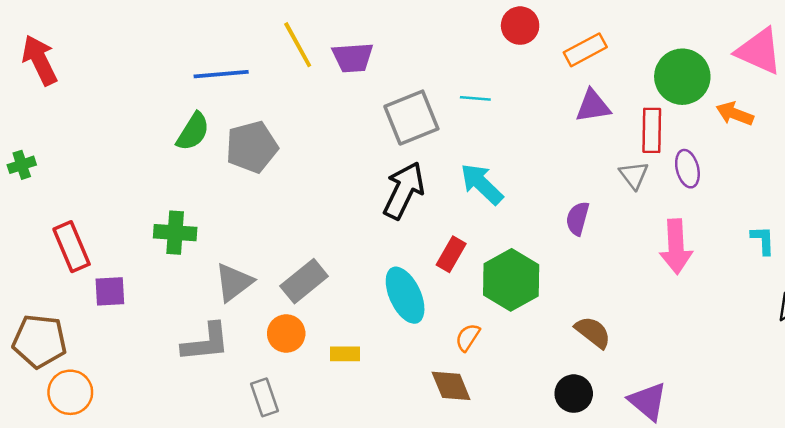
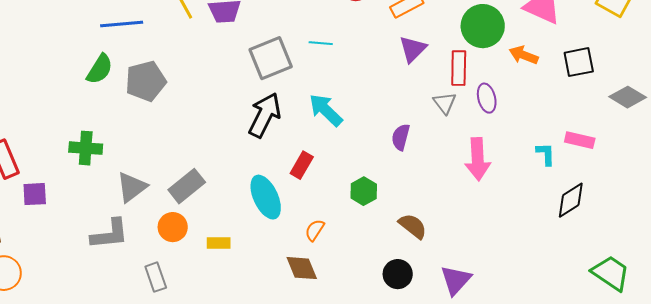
purple triangle: (593, 106) -> (413, 49), turned -36
green hexagon: (511, 280) -> (364, 191), moved, size x0.6
purple triangle: (648, 401) -> (456, 280), turned 32

